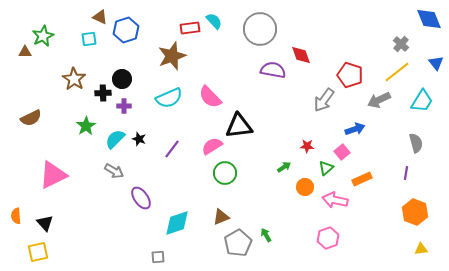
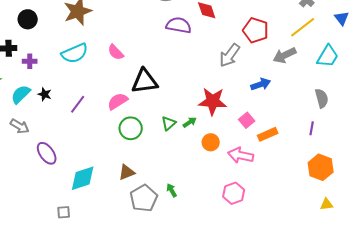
black circle: (122, 79) -> (28, 19), moved
pink semicircle: (210, 97) -> (116, 52), size x0.7
red star: (307, 146) -> (213, 101), size x2.0
pink square: (342, 152) -> (247, 120), moved
green triangle: (326, 168) -> (169, 123), moved

